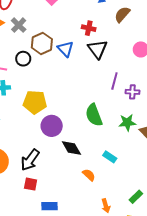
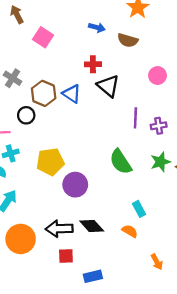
brown semicircle: (122, 14) -> (128, 40), turned -102
black diamond: (71, 148) -> (92, 226), moved
cyan rectangle: (110, 157) -> (139, 209), moved, turned 40
black arrow: (30, 160) -> (59, 229), turned 65

